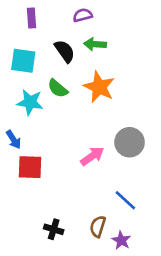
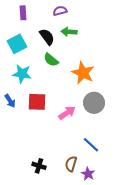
cyan square: (23, 61) -> (17, 44), turned -36
orange star: (99, 87) -> (83, 73), moved
green semicircle: (58, 88) -> (51, 60), moved
red square: (30, 167) -> (37, 102), moved

